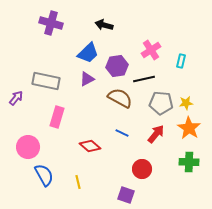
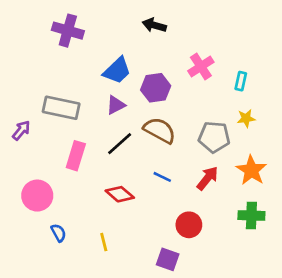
black arrow: (104, 25) -> (154, 25), moved
black line: (144, 79) -> (120, 144), moved, turned -30
yellow star: (186, 103) -> (246, 118), moved
blue semicircle: (44, 175) -> (59, 233), size x0.6

